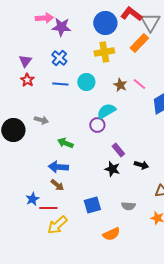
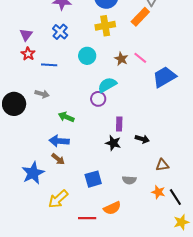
blue line: (60, 84) -> (49, 65), moved
purple rectangle: (118, 150) -> (119, 124), turned 40
blue star: (32, 199) -> (33, 173), size x1.6
red line: (48, 208) -> (87, 218), moved

